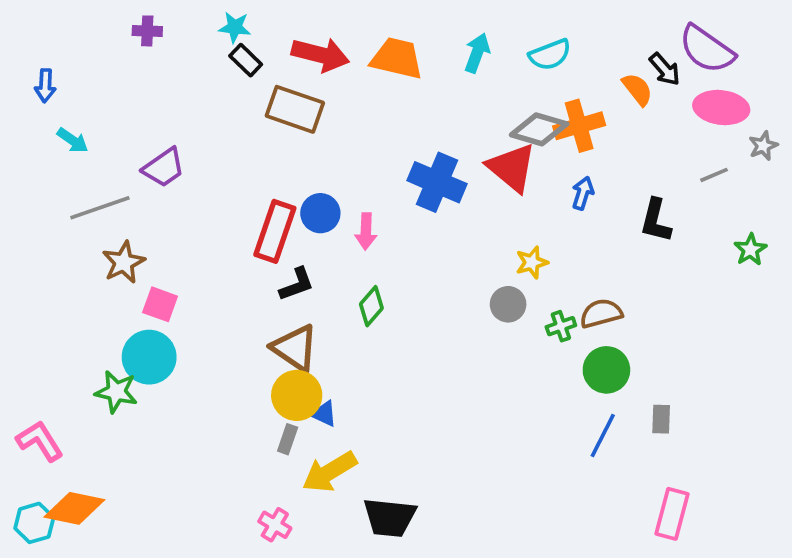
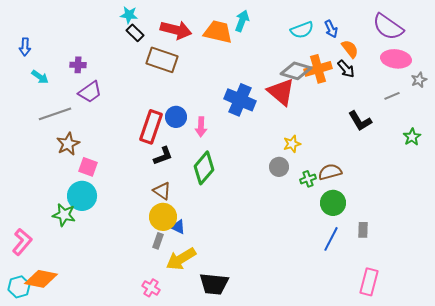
purple cross: (147, 31) -> (78, 65), moved
cyan arrow: (477, 53) -> (242, 21), moved
black arrow: (665, 69) -> (346, 69), moved
blue arrow: (583, 193) -> (331, 29), moved, turned 138
black L-shape: (656, 220) -> (360, 121), turned -45
green diamond: (371, 306) -> (204, 168), size x1.5
brown triangle: (295, 348) -> (162, 191), size x0.7
pink L-shape: (40, 441) -> (22, 242), turned 72

